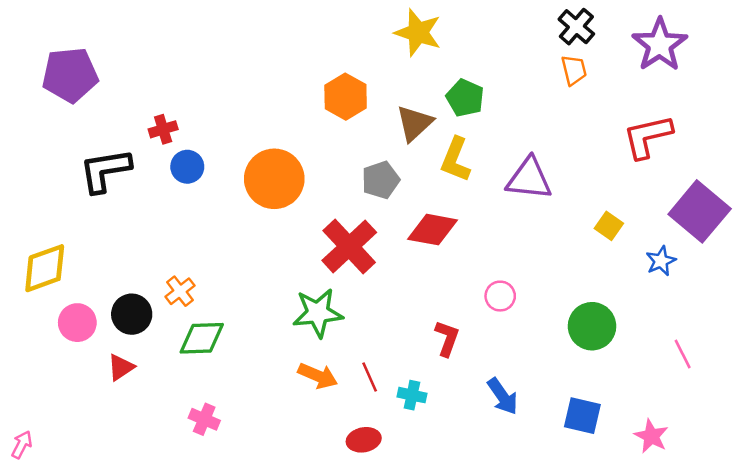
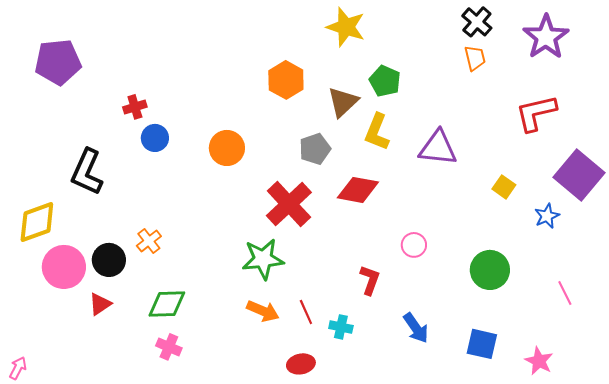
black L-shape: (105, 170) -> (87, 172), moved, turned -57
orange circle: (274, 179) -> (227, 148), size x0.7
pink circle: (77, 323) -> (64, 267), size x1.4
green diamond: (202, 338) -> (167, 304), moved

